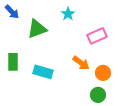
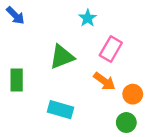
green triangle: (37, 29) -> (62, 57), moved
pink rectangle: (97, 36) -> (111, 49), moved, turned -36
cyan rectangle: (43, 72) -> (61, 110), moved

